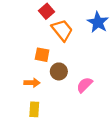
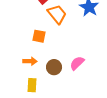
brown circle: (59, 71) -> (54, 67), moved

